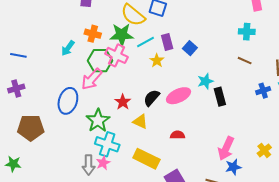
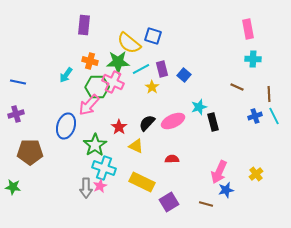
cyan cross: (247, 32) -> (253, 59), moved

